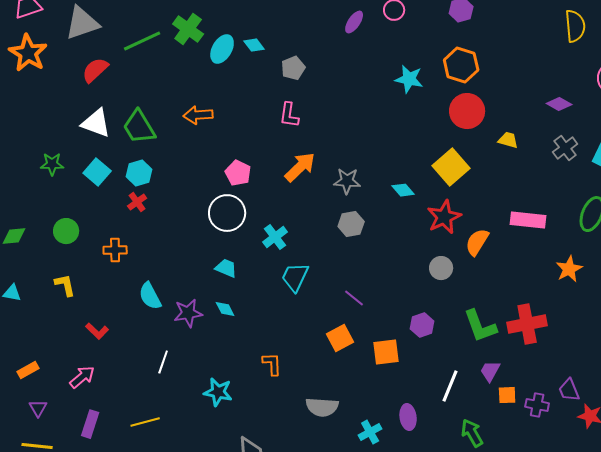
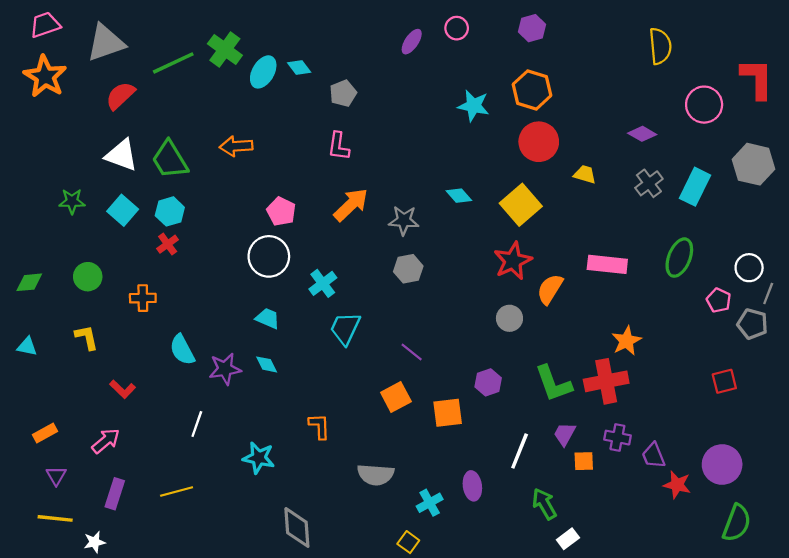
cyan diamond: (403, 190) -> (459, 196), moved
orange star: (569, 269) -> (626, 341), moved
purple cross: (537, 405) -> (617, 438), moved

